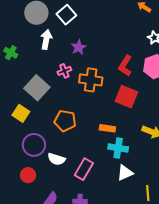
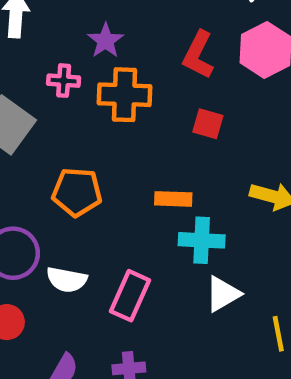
purple star: (79, 47) -> (106, 41), moved
pink cross: (64, 71) -> (64, 81), turned 32
red square: (126, 97) -> (208, 124), size x0.6

